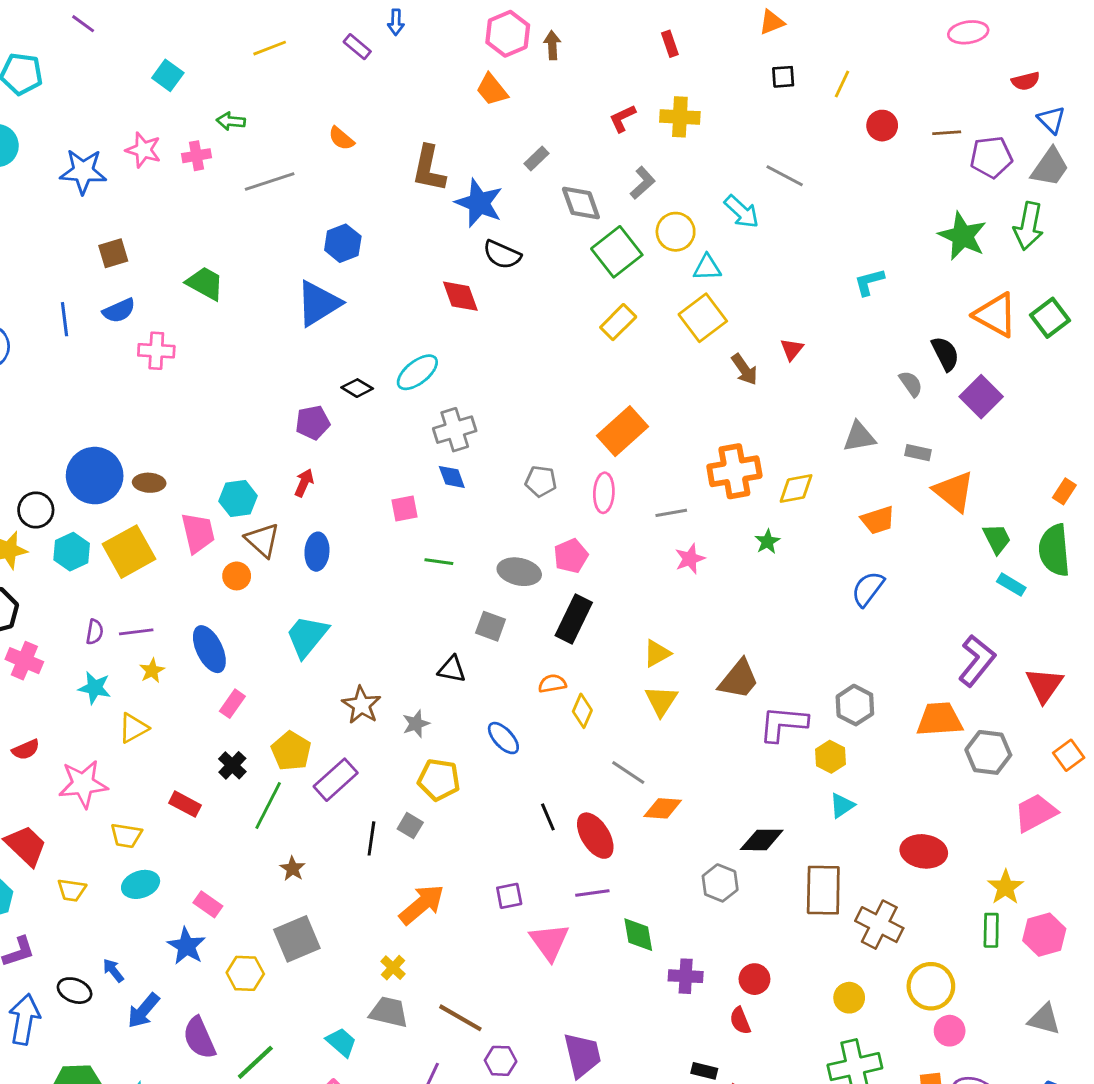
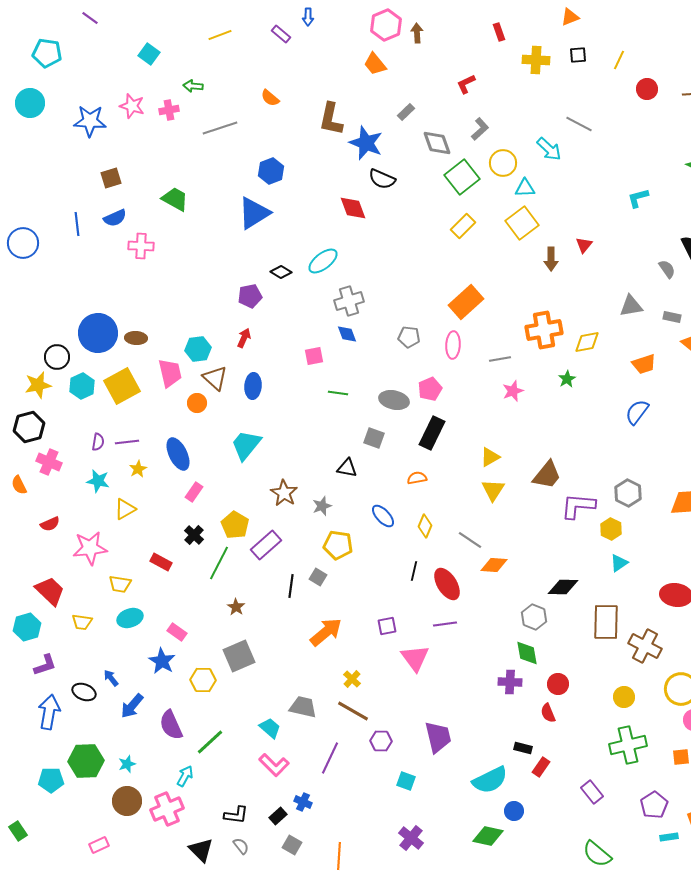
yellow cross: (680, 117) -> (536, 60), moved
brown arrow: (744, 369) -> (551, 259), turned 35
yellow diamond: (582, 711) -> (425, 526), moved
black line: (548, 817) -> (414, 571), turned 36
green diamond: (638, 935) -> (527, 653), moved
yellow cross: (393, 968) -> (352, 679), moved

